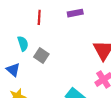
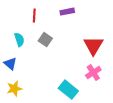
gray square: (41, 56) -> (45, 40), moved

